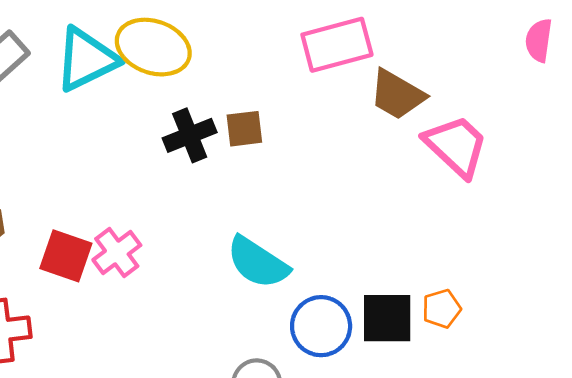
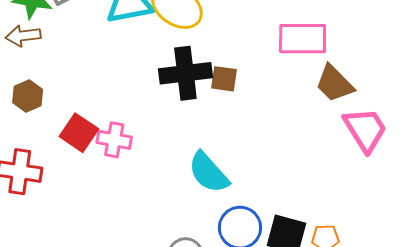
black cross: (190, 135) -> (185, 73), size x1.4
pink cross: (117, 252) -> (114, 140), turned 32

